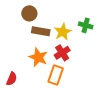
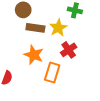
green cross: (86, 25) -> (75, 10), moved
red cross: (62, 53) -> (69, 50), moved

